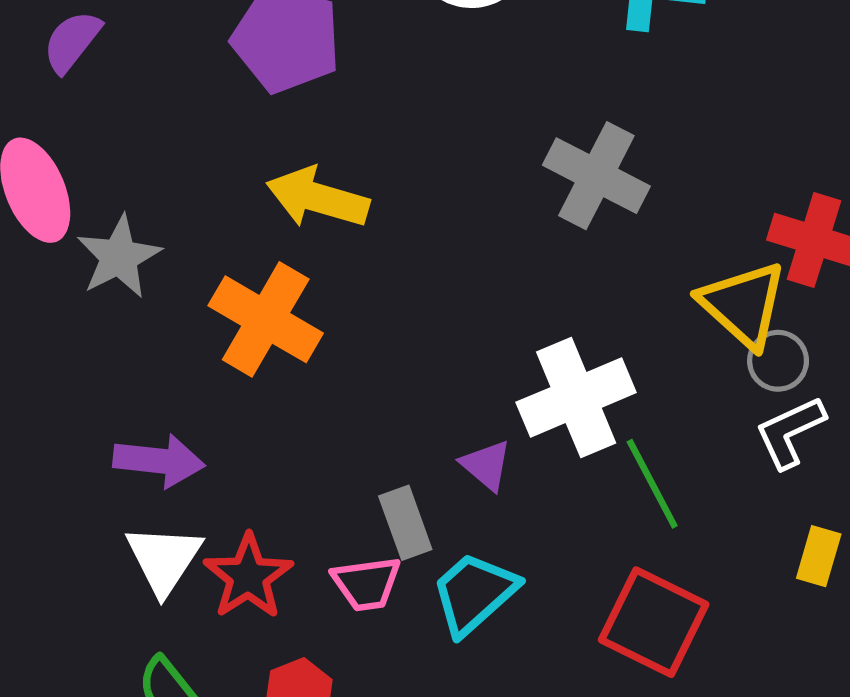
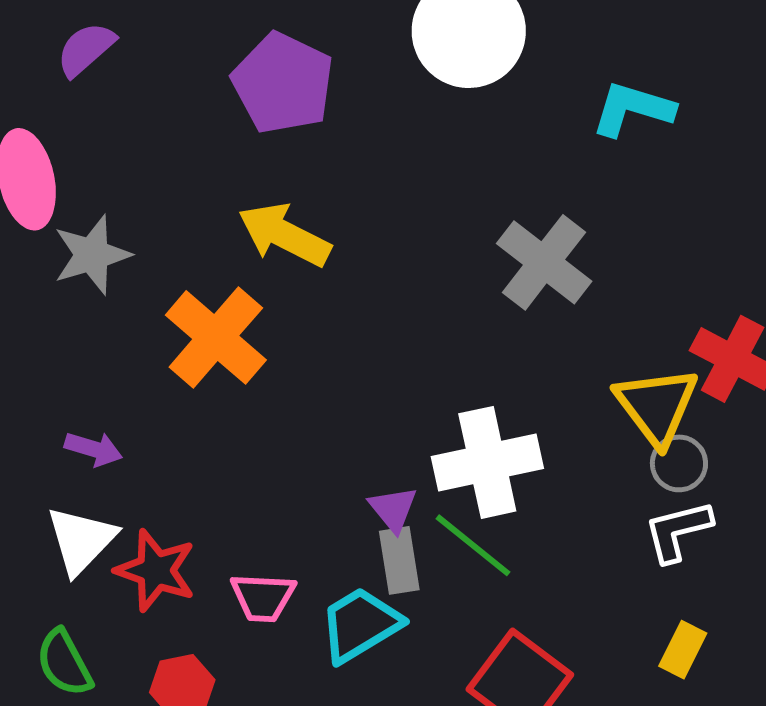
purple arrow: (159, 461) -> (94, 449), size x0.7
green line: (652, 484) -> (473, 545), moved, turned -34
gray rectangle: (405, 523) -> (399, 560), moved
red star: (248, 576) -> (156, 570), turned -30

